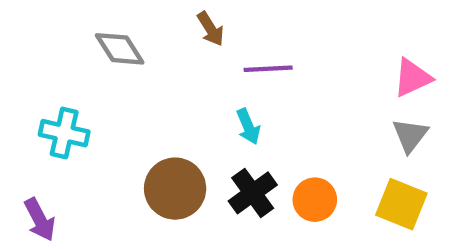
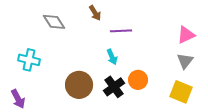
orange circle: (315, 200) -> (138, 80), moved

